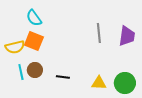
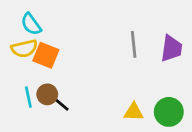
cyan semicircle: (34, 18) -> (31, 24), moved
yellow semicircle: (15, 47) -> (24, 48), moved
black line: (63, 77) -> (61, 104), moved, turned 32

